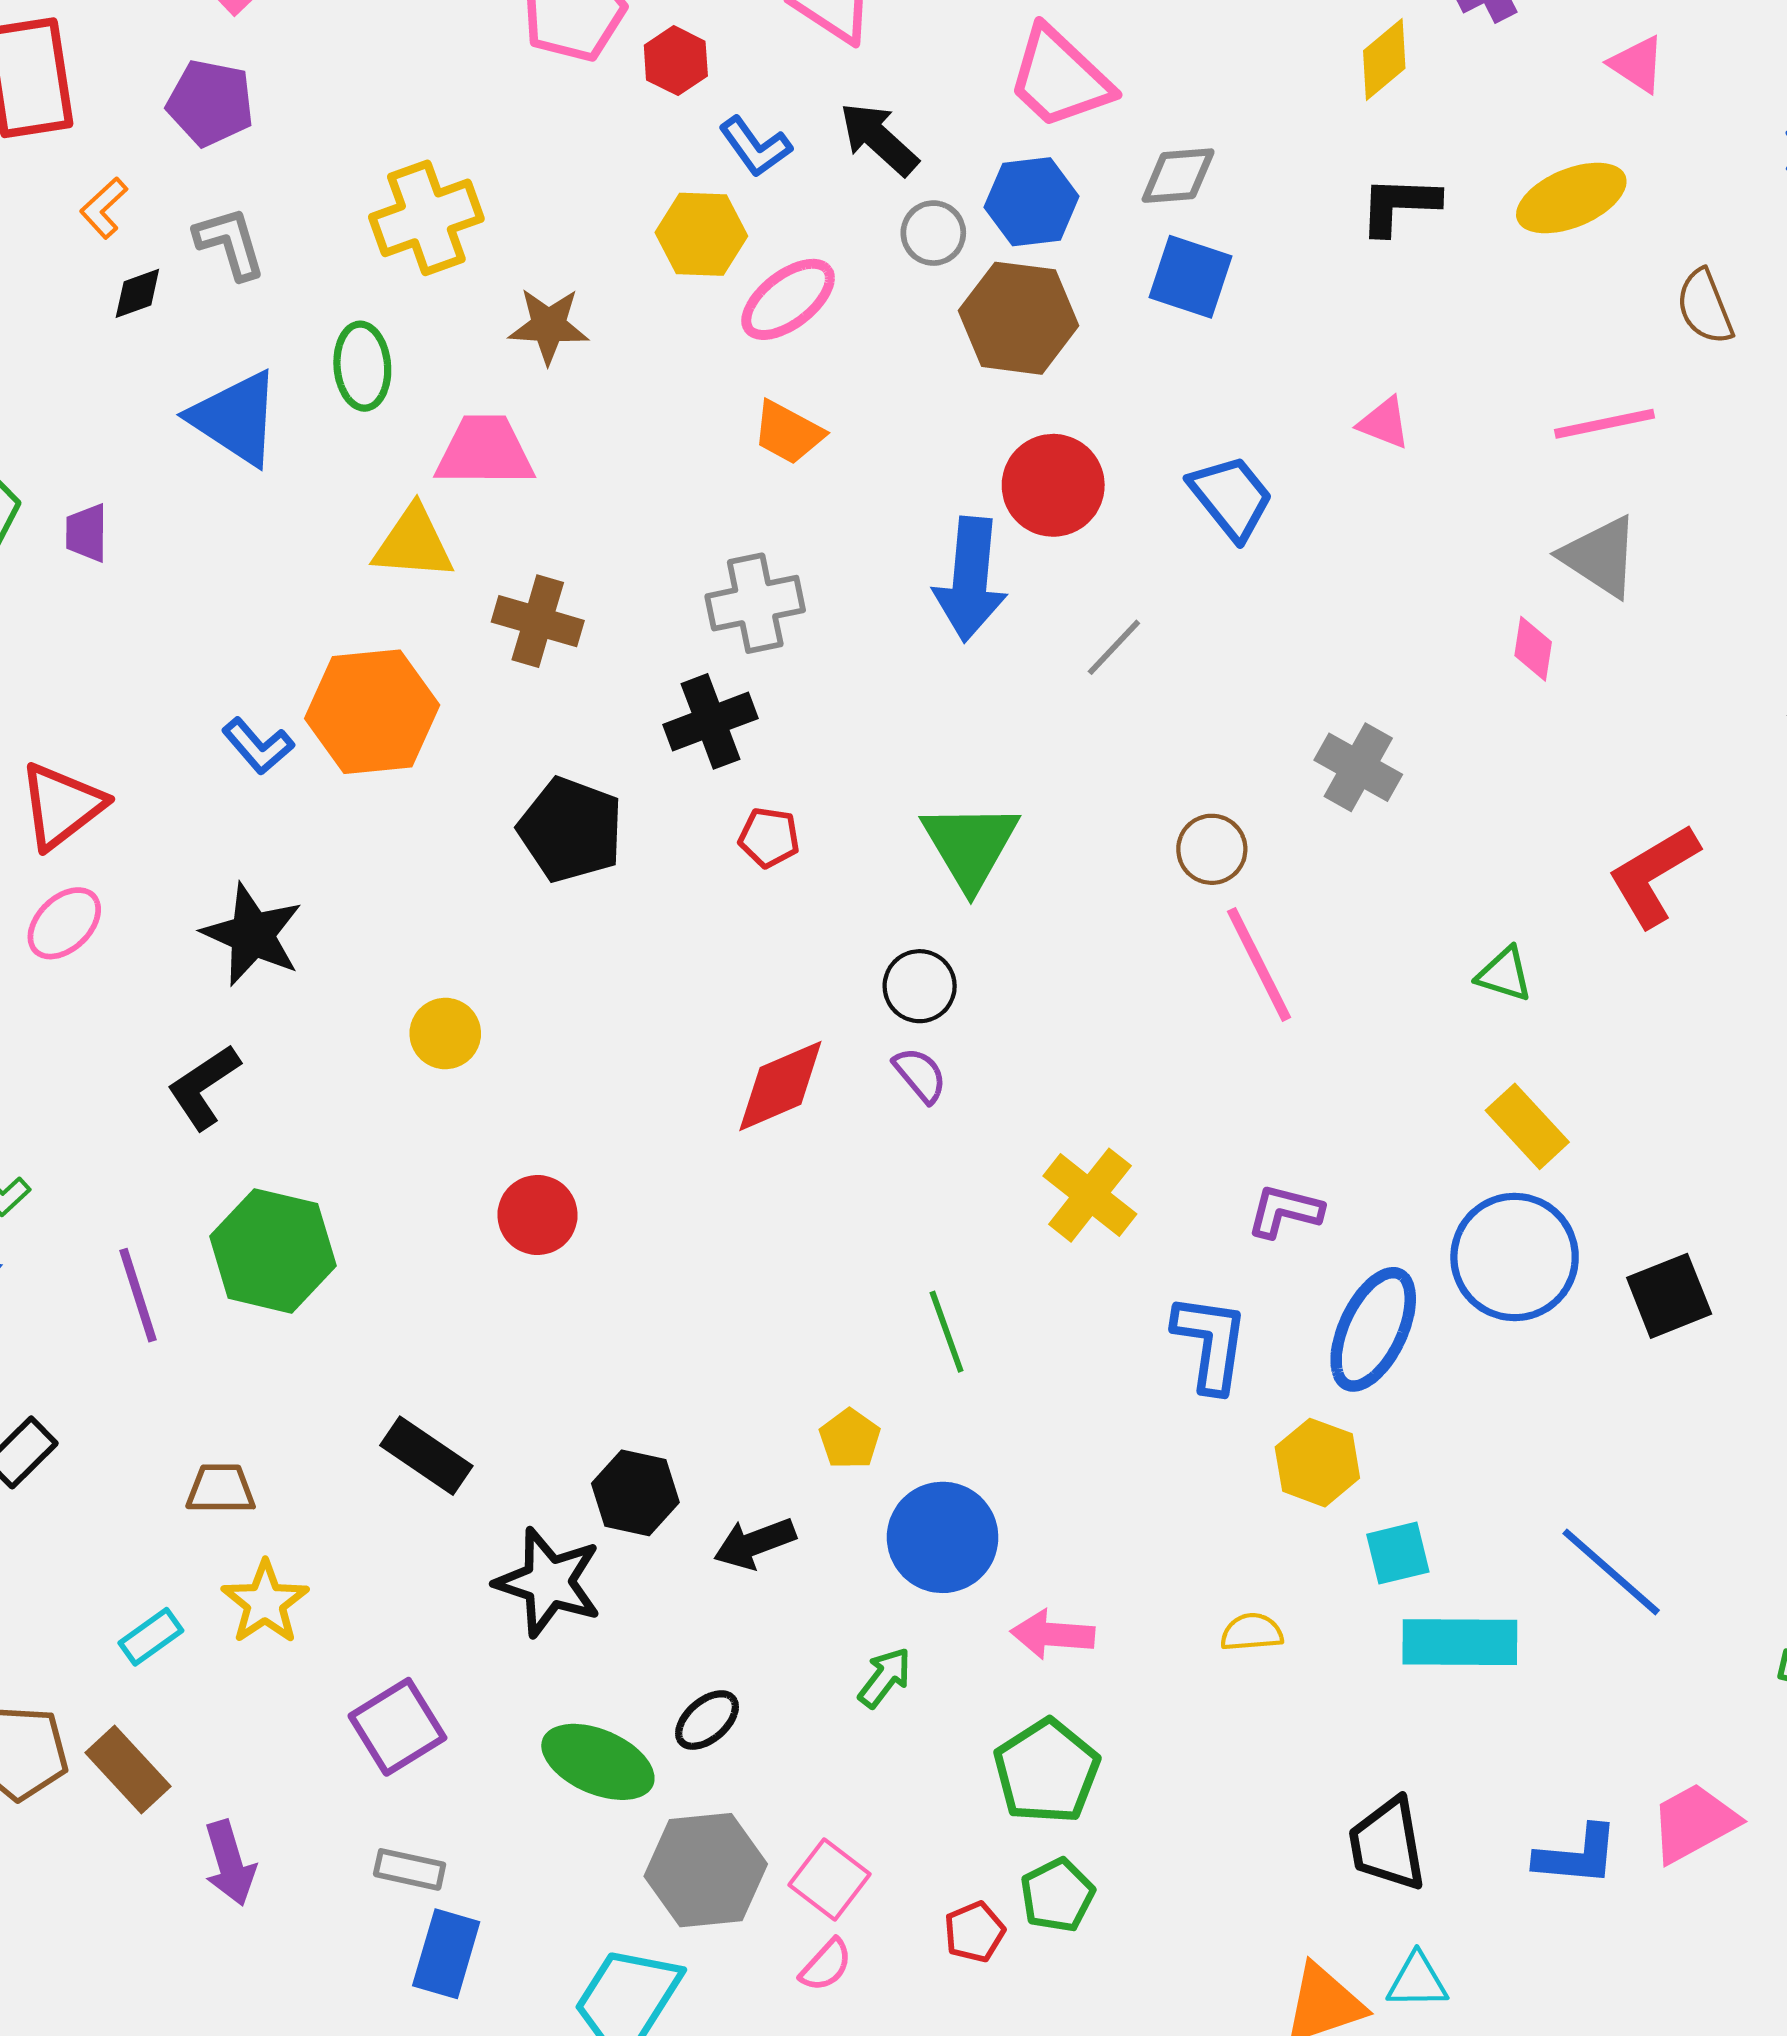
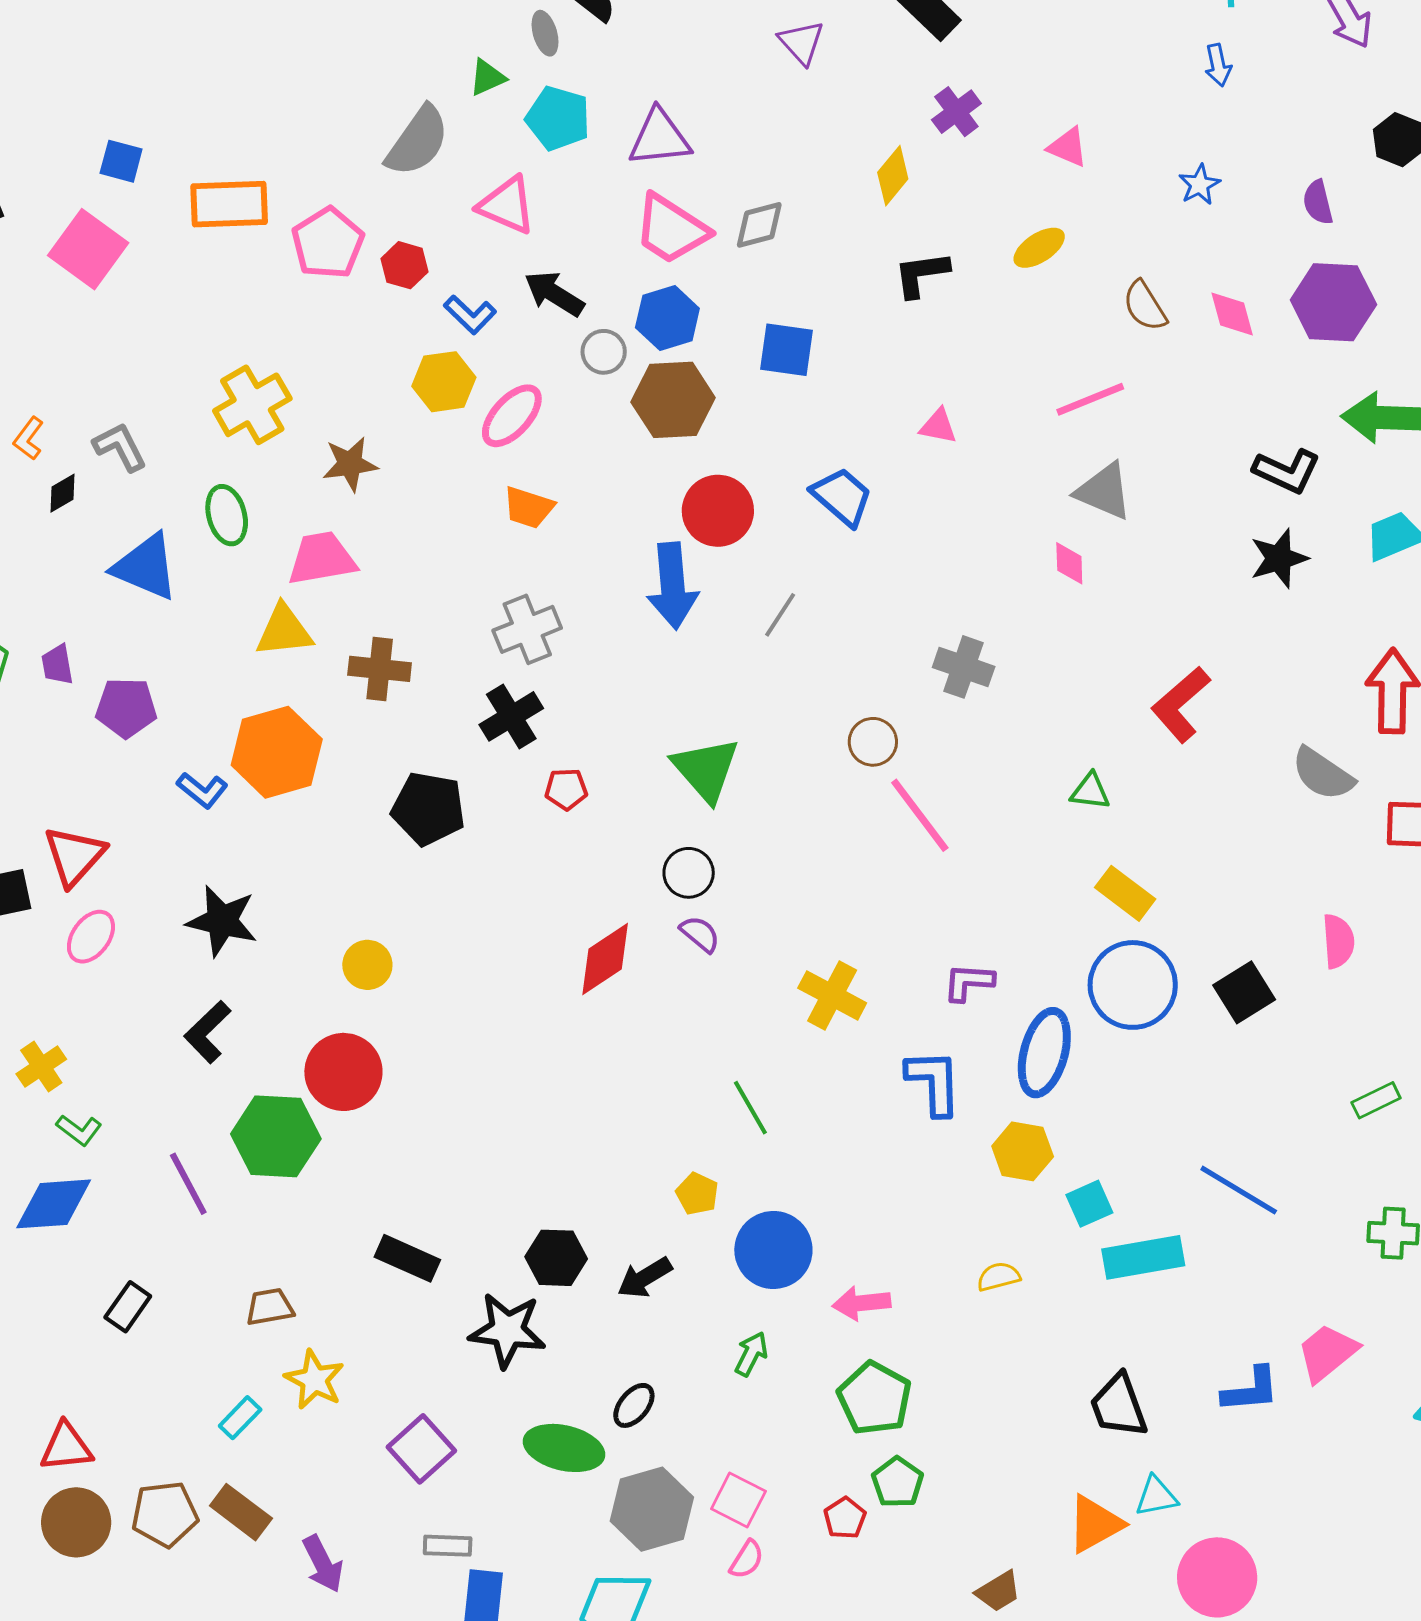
purple pentagon: (210, 103) -> (126, 708), moved
gray diamond: (1178, 176) -> (759, 225), moved
yellow ellipse: (1571, 198) -> (1039, 248), size x0.7
red circle: (537, 1215) -> (343, 1072), moved, size x1.4

